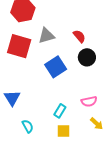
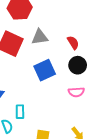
pink semicircle: (89, 101) -> (76, 92), moved
cyan rectangle: (60, 111) -> (20, 112), moved, turned -40

